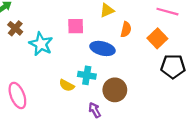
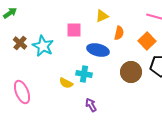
brown cross: (15, 28) -> (20, 43), moved
brown circle: (115, 90) -> (131, 72), moved

